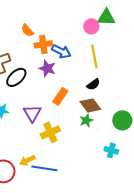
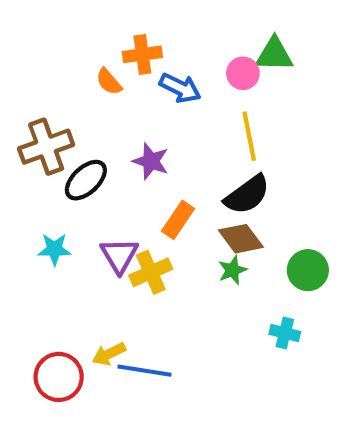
orange cross: (43, 44) -> (142, 54), moved
blue arrow: (61, 51) -> (180, 88), moved
black semicircle: (93, 84) -> (247, 195), size x1.6
yellow cross: (50, 132) -> (151, 272), moved

